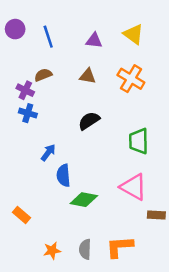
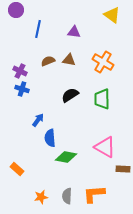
purple circle: (15, 29) -> (16, 10), moved
yellow triangle: (134, 34) -> (112, 15), moved
blue line: (48, 37) -> (38, 29), turned 30
brown semicircle: (43, 75) -> (48, 61), moved
green trapezoid: (139, 141) -> (102, 99), moved

